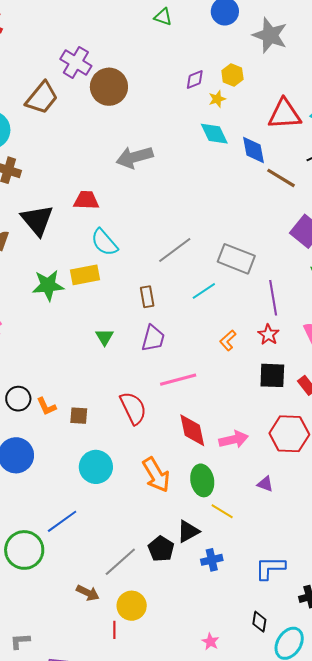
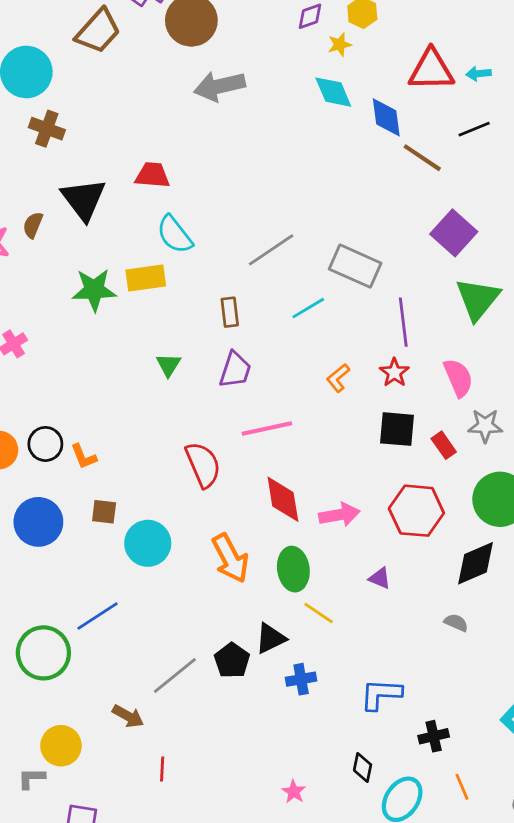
gray arrow: (134, 157) -> (219, 86), moved
brown square: (79, 416) -> (104, 512), moved
yellow circle: (132, 606) -> (61, 746), moved

